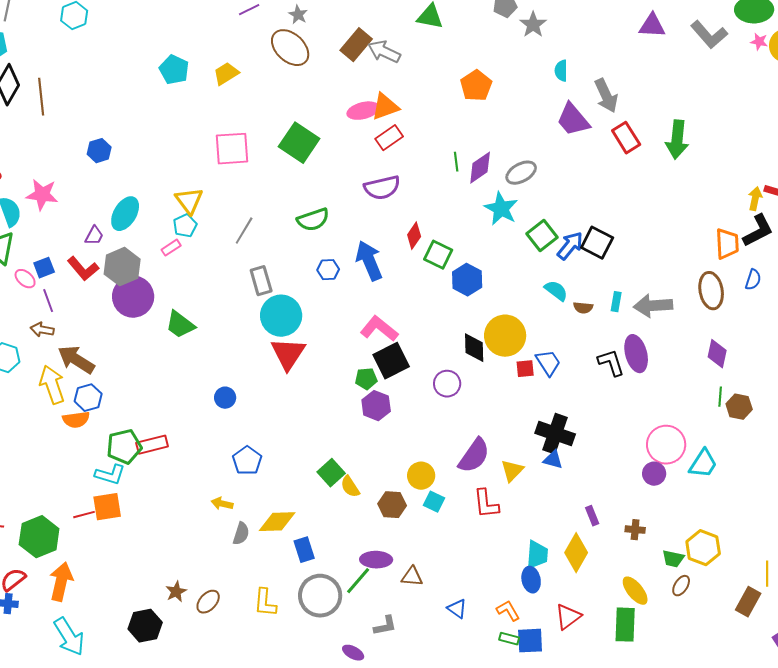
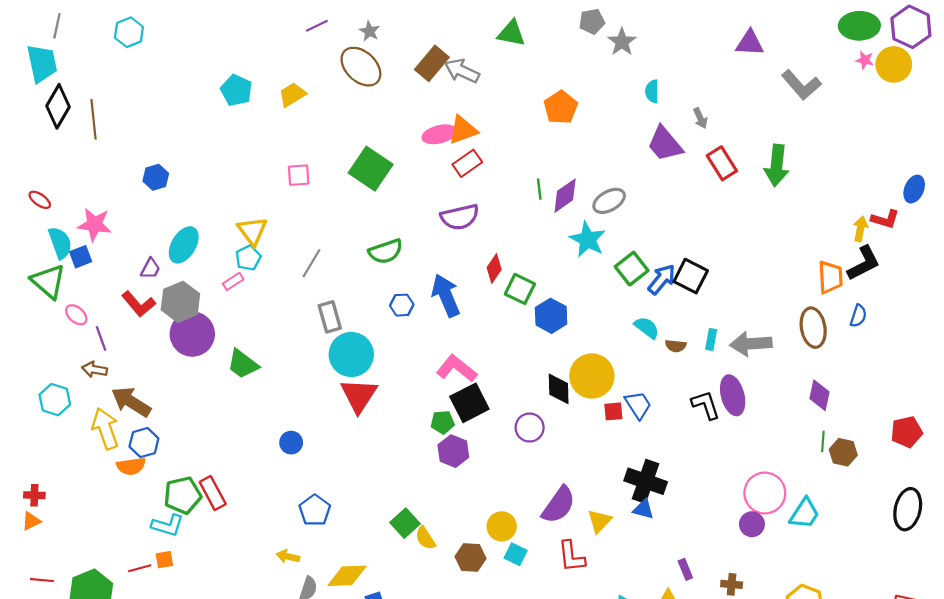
gray L-shape: (709, 35) -> (801, 85), moved
gray arrow: (606, 96) -> (700, 118), size x0.6
pink square: (232, 149) -> (299, 175), size x0.6
blue square: (44, 268) -> (81, 257), moved
red rectangle: (152, 445) -> (213, 493), turned 76
orange square: (107, 507) -> (164, 560), size x0.6

